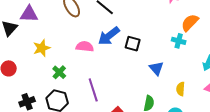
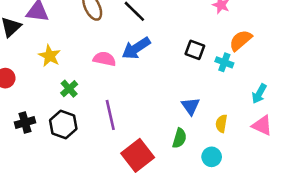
black square: (133, 44) -> (195, 50), moved
yellow star: (42, 48) -> (50, 56), turned -30
blue triangle: (156, 68) -> (191, 106), moved

